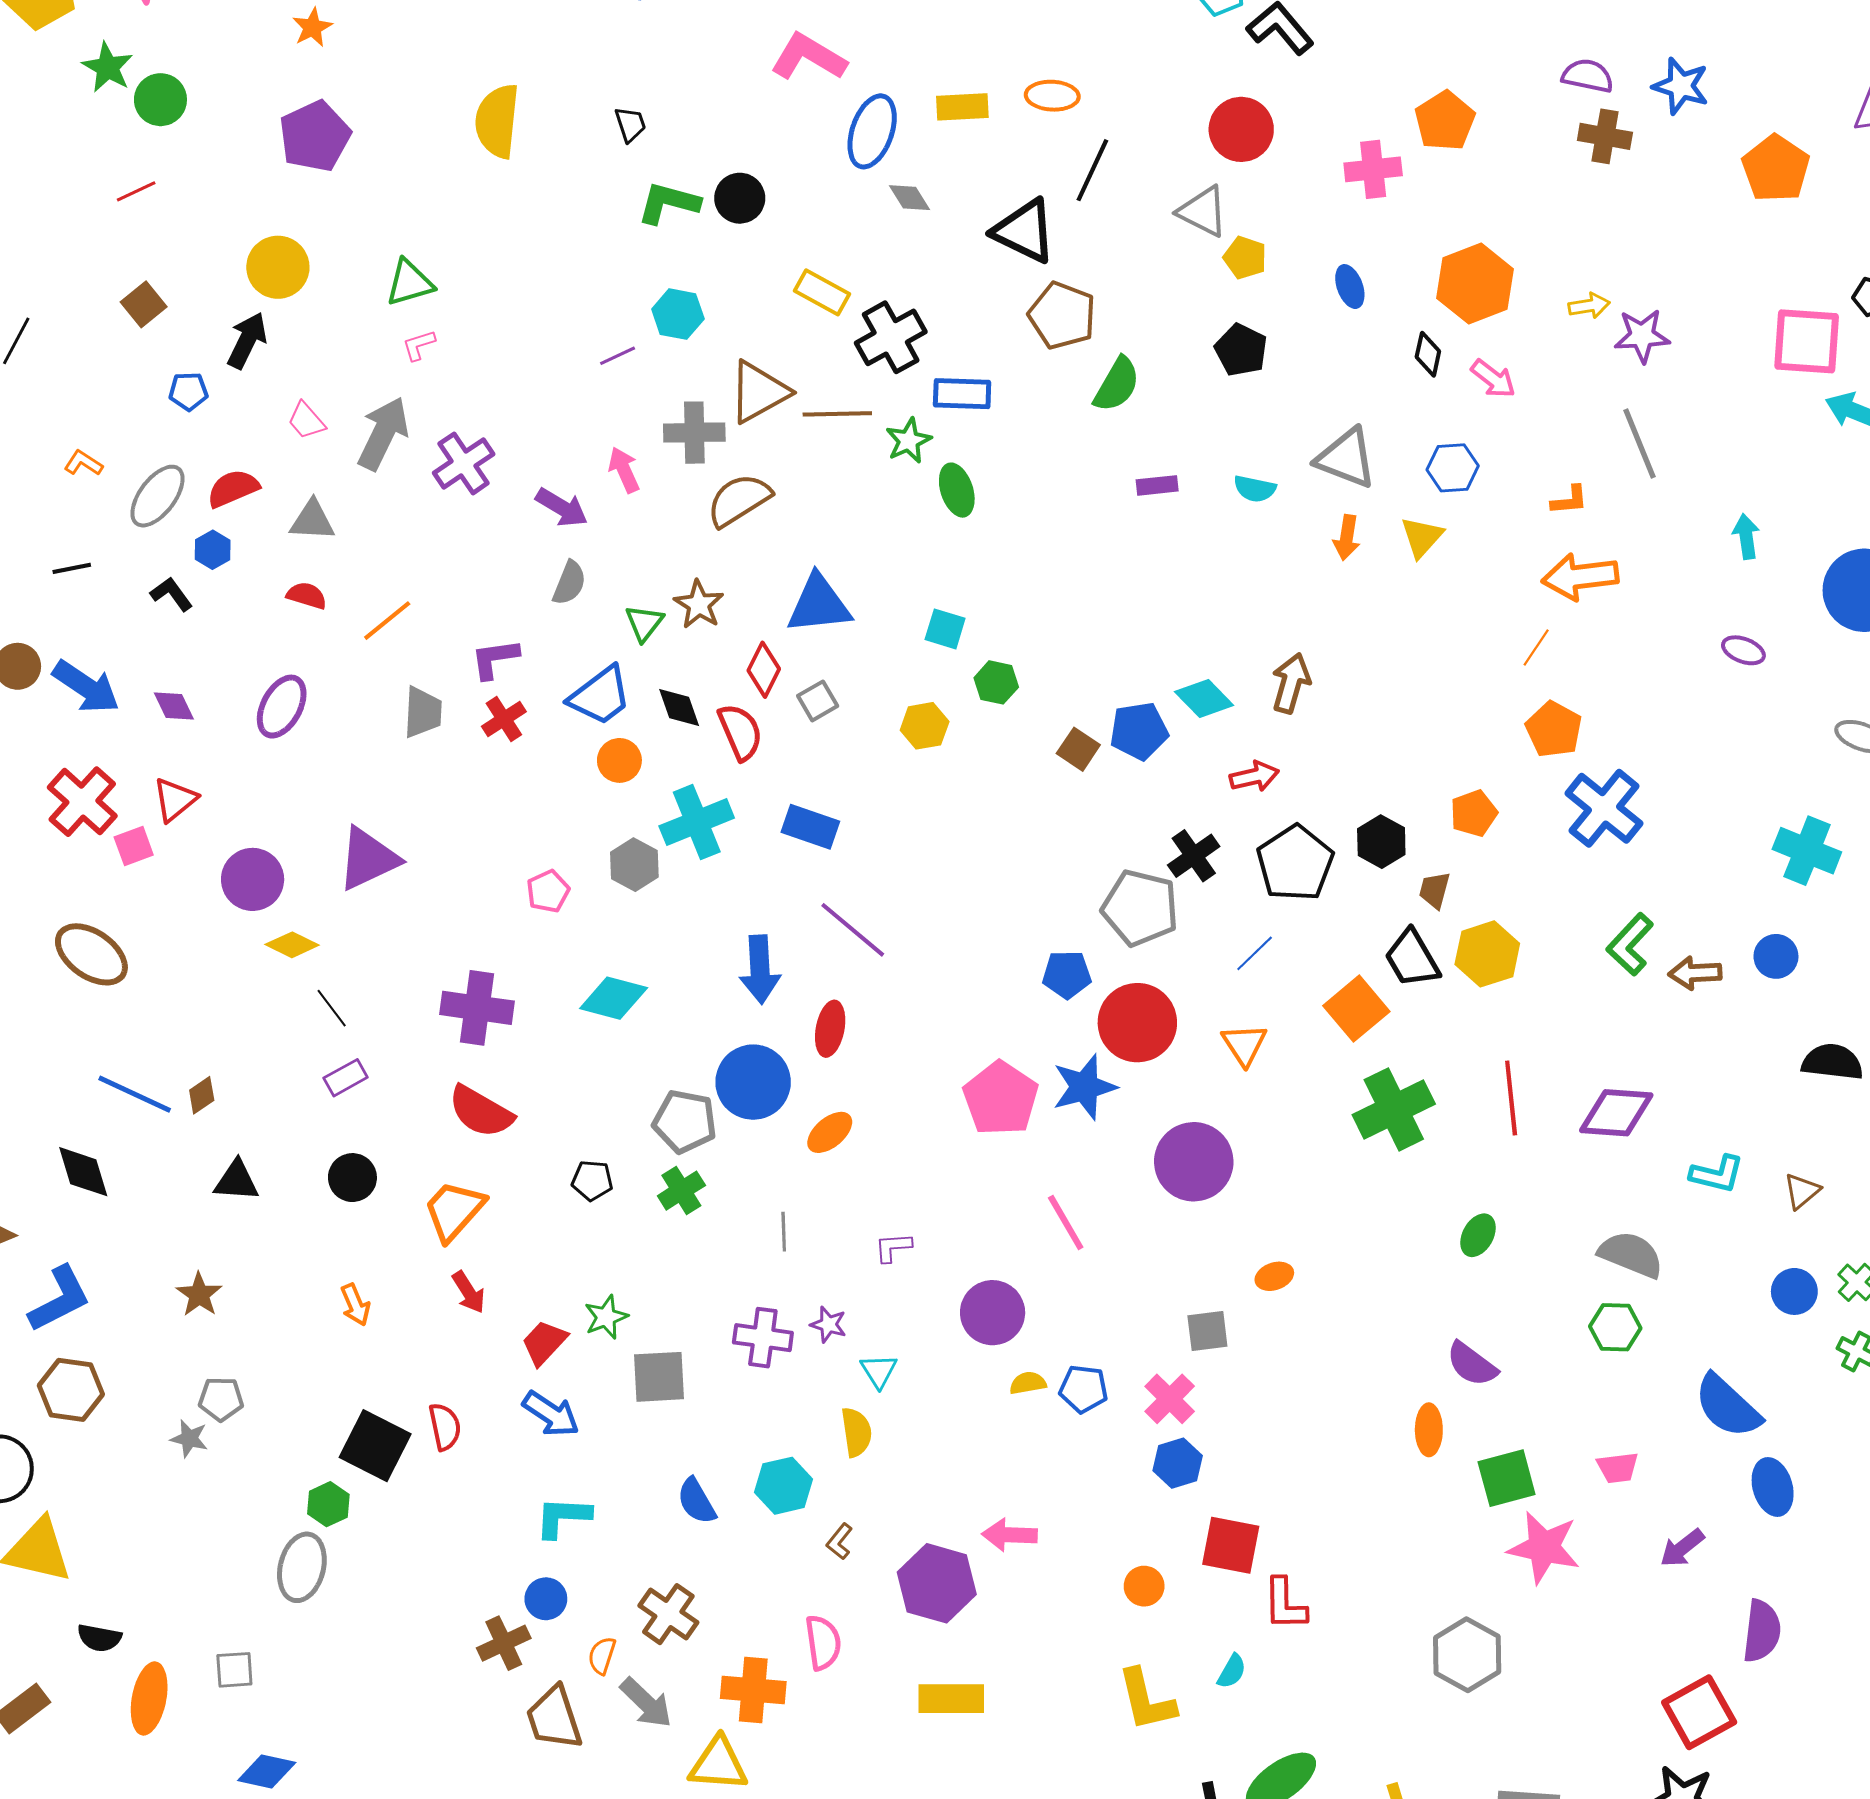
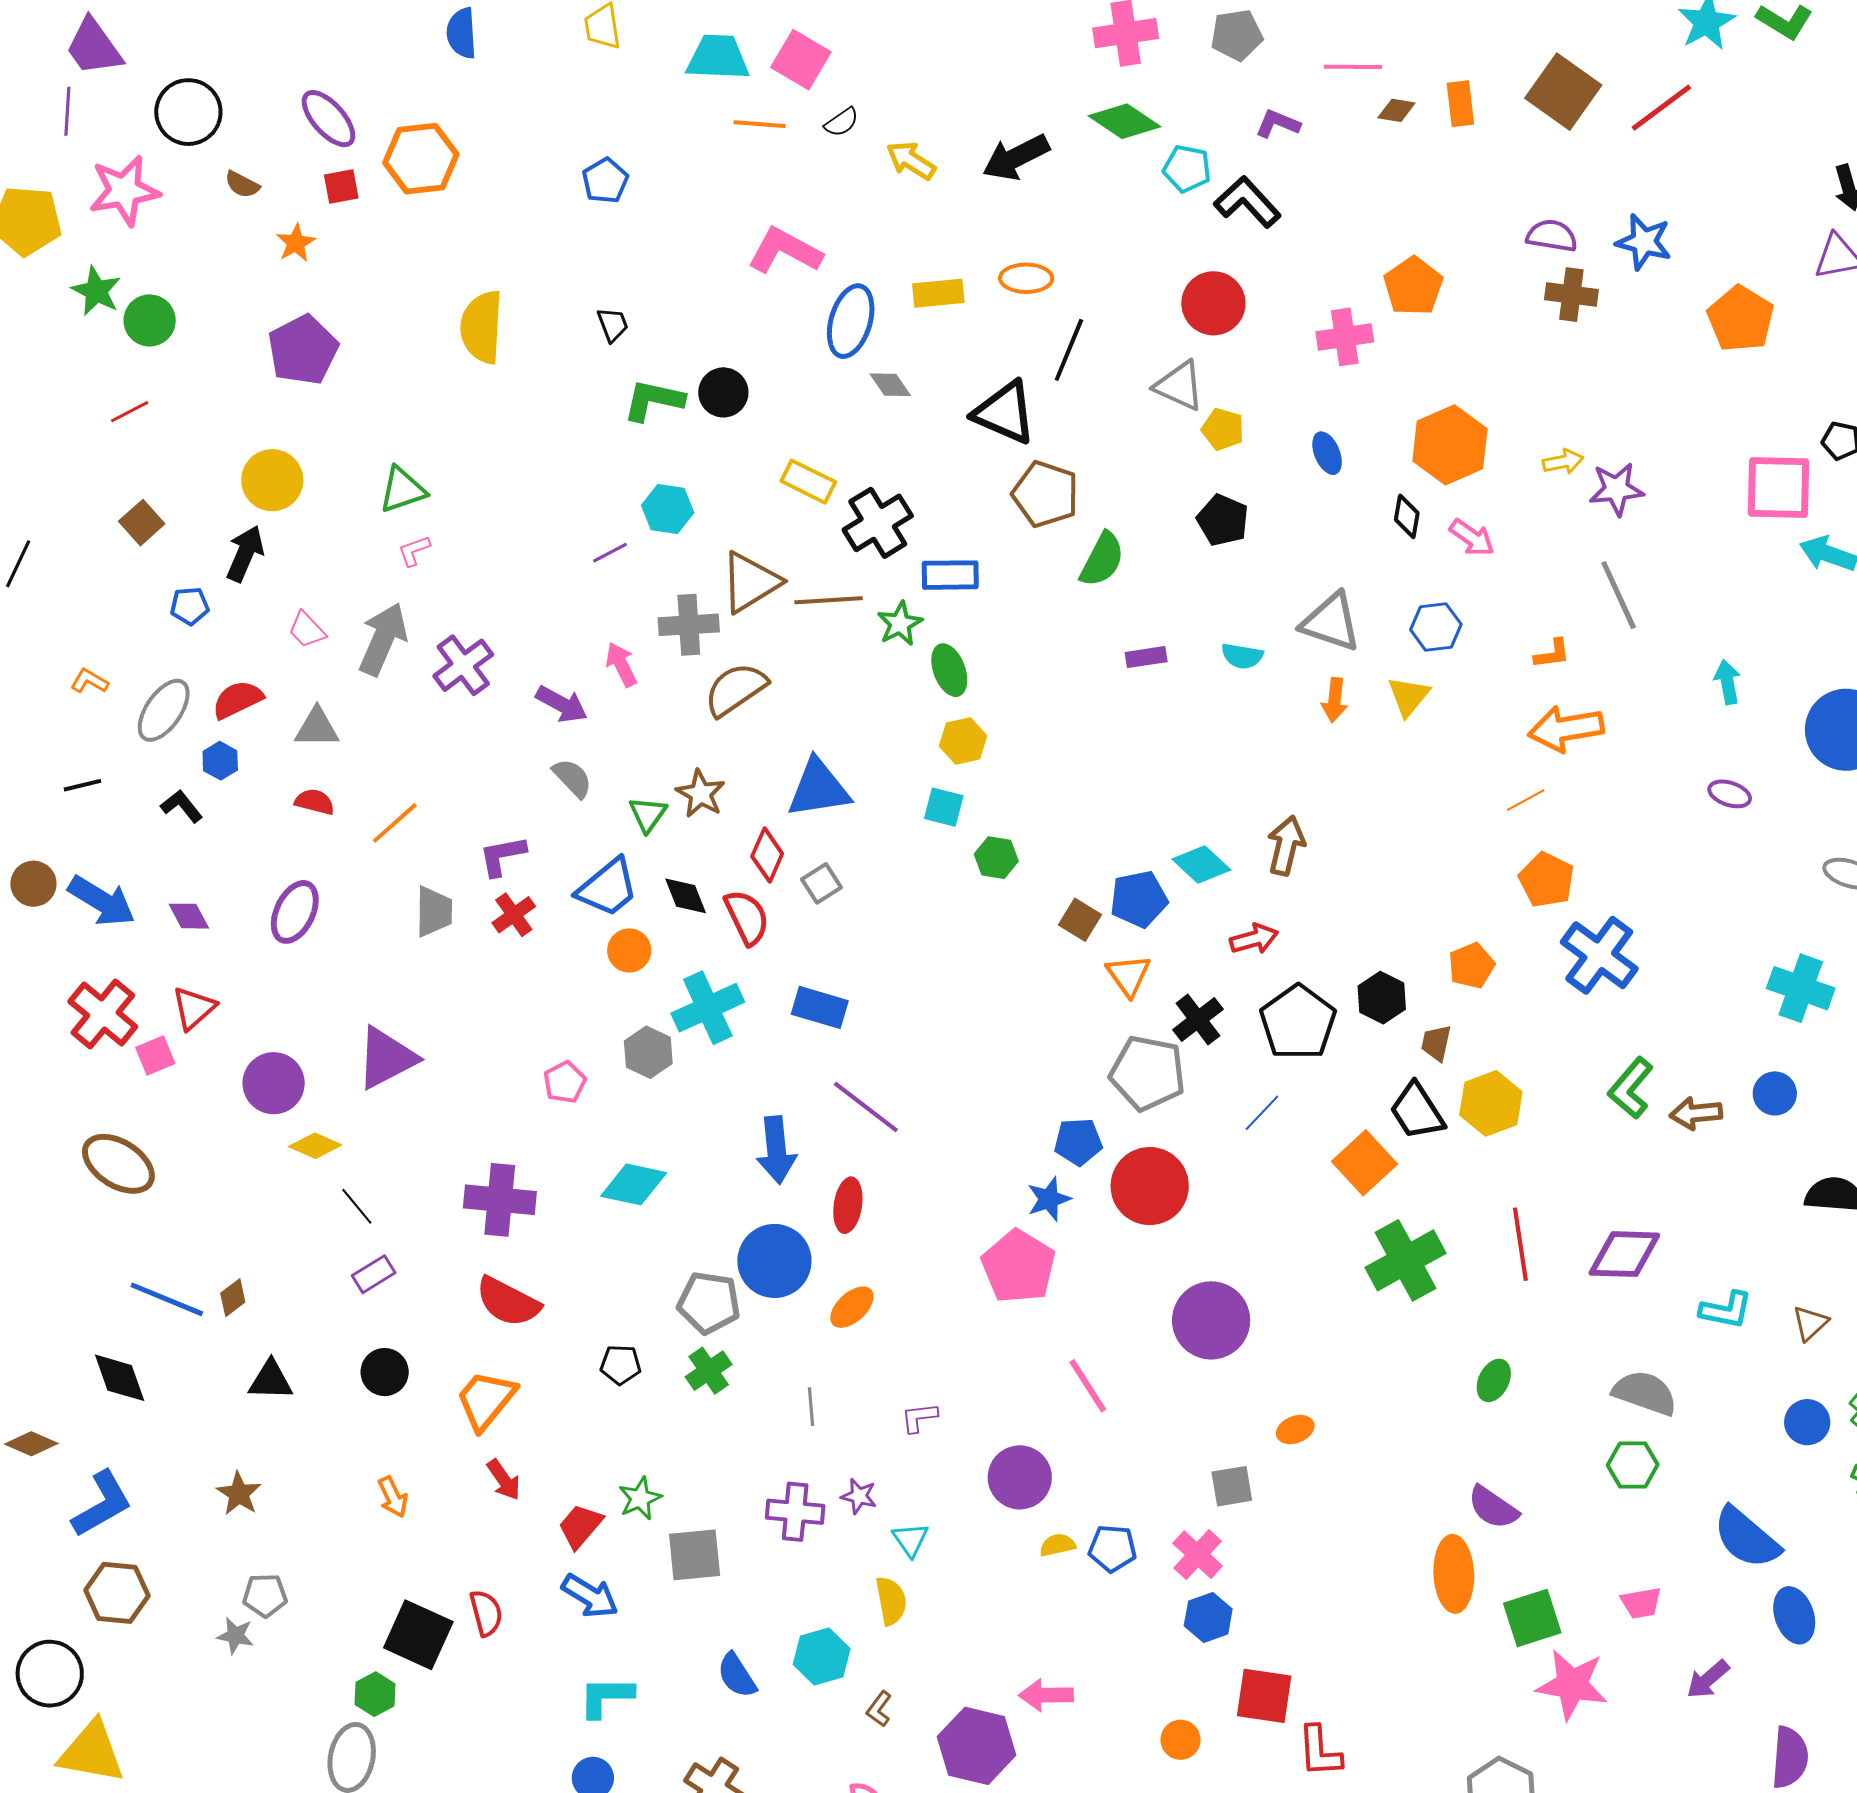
gray semicircle: (569, 583) -> (572, 778), turned -63
orange line: (1536, 648) -> (1526, 800), turned 30
yellow hexagon: (925, 726) -> (963, 741), moved
orange triangle: (1244, 1044) -> (1128, 975), moved
blue star: (1084, 1087) -> (1049, 1199), moved, size x0.7
orange ellipse: (1429, 1430) -> (1454, 1574), size x1.5

